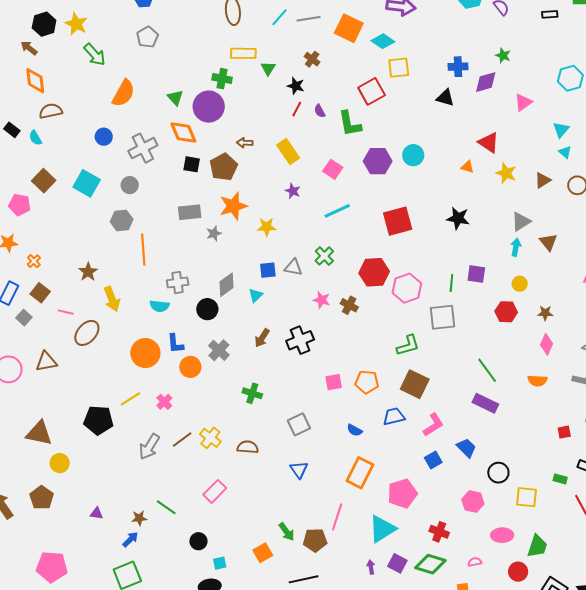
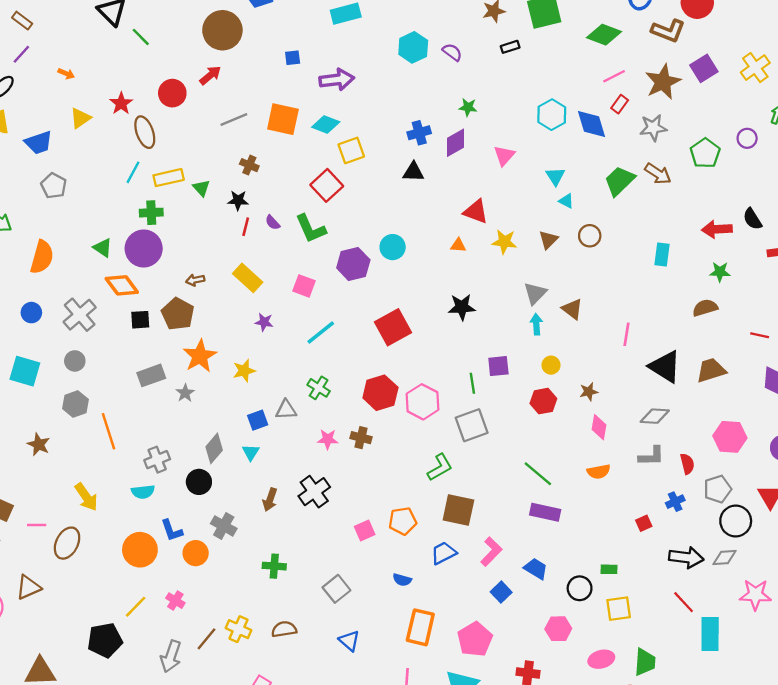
cyan line: (280, 17) -> (133, 172), moved
brown star: (88, 272) -> (39, 444), moved
green rectangle: (560, 479) -> (609, 569), moved

